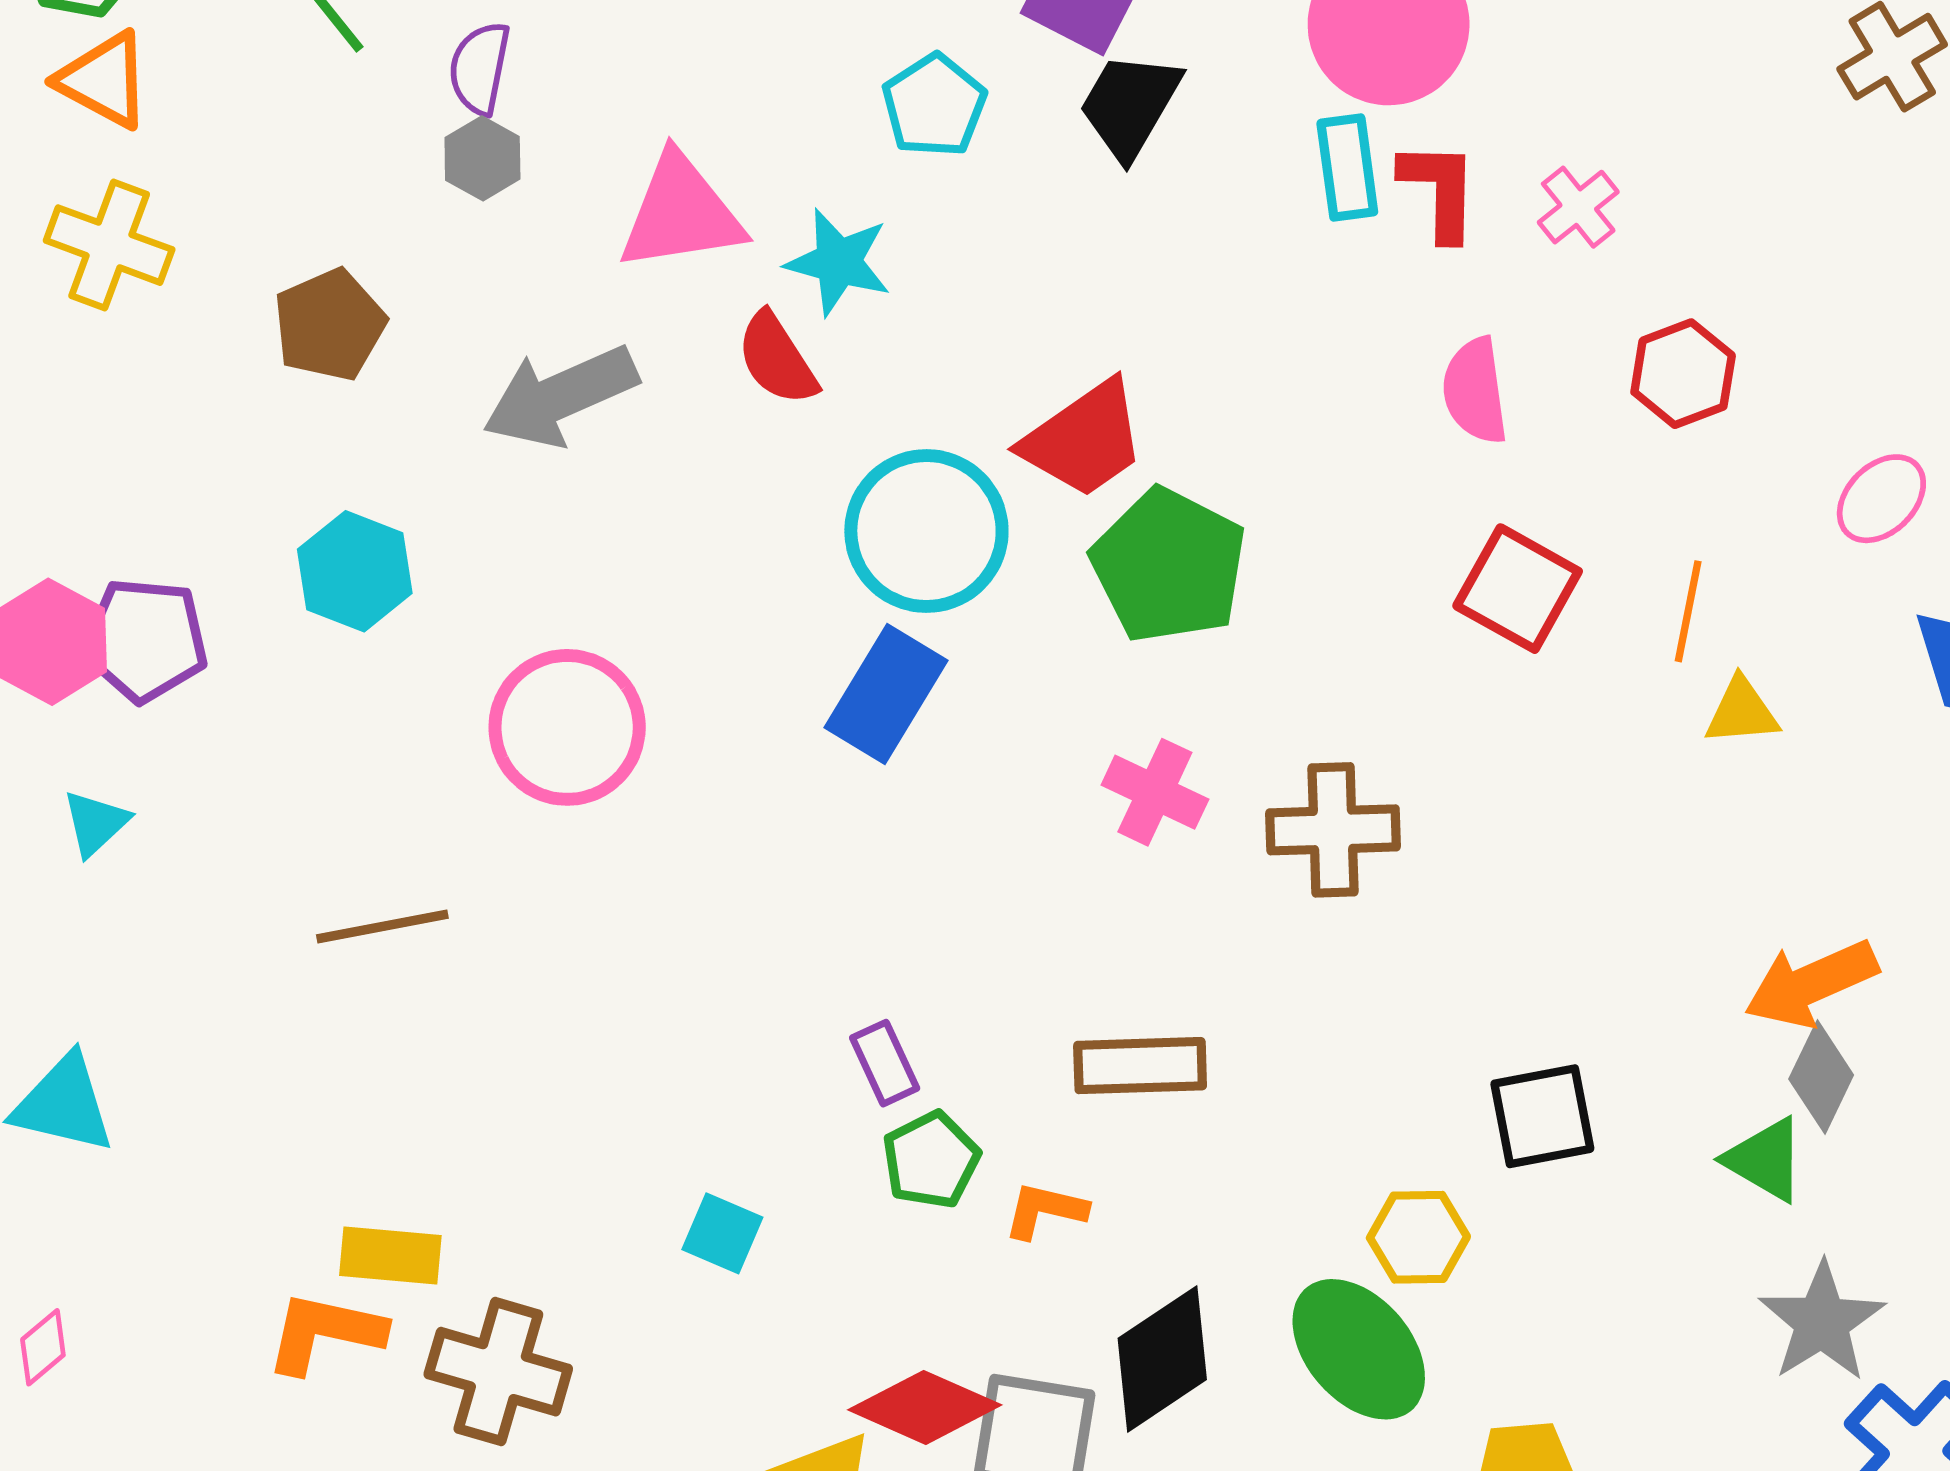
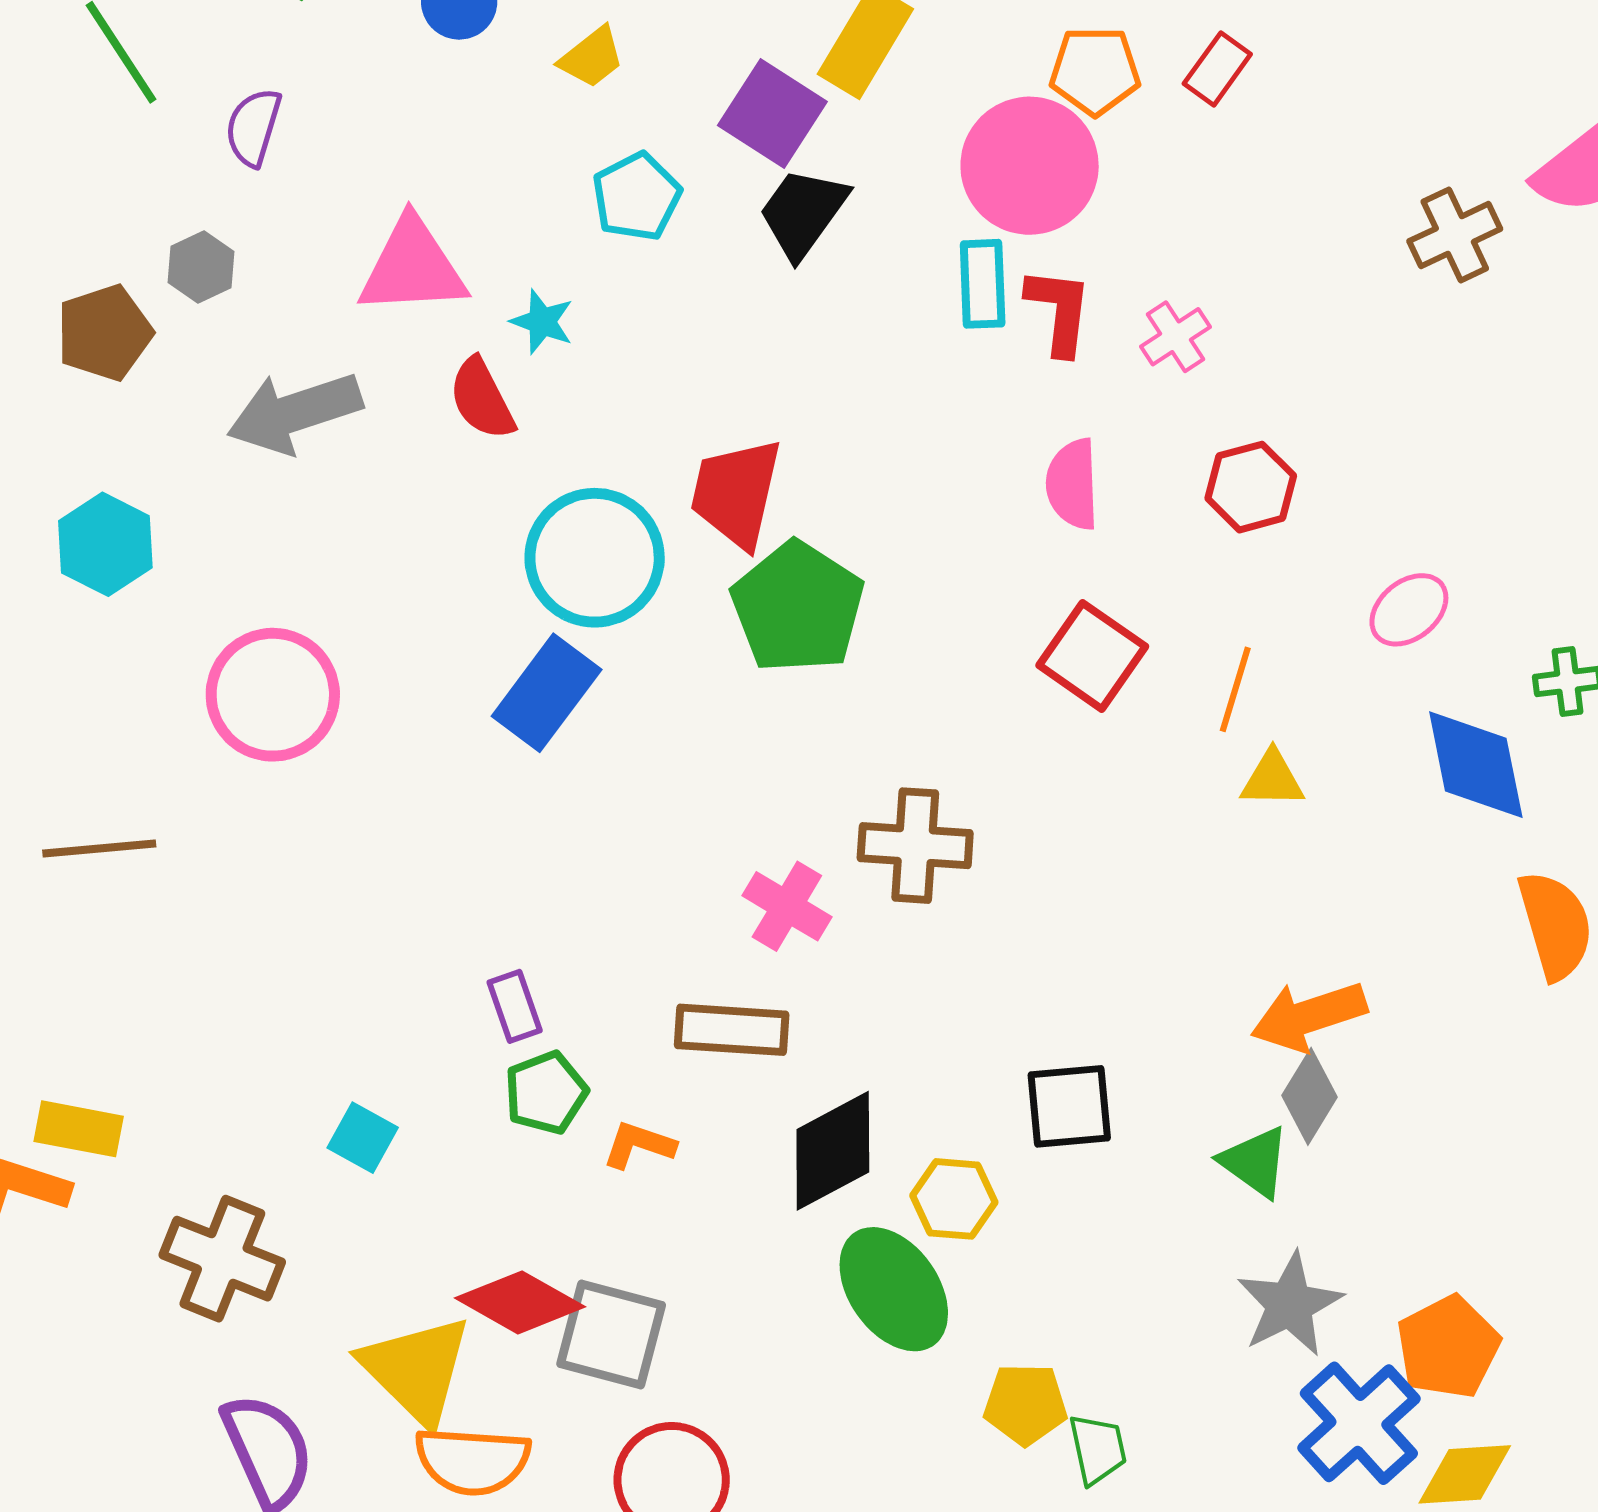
gray hexagon: (482, 158) -> (201, 267), moved
cyan star: (838, 262) -> (542, 322), size x0.7
red trapezoid: (1084, 439) -> (736, 493), turned 132
pink cross: (1155, 792) -> (787, 906), moved
black diamond: (1162, 1359) -> (833, 1151), moved
brown cross: (498, 1372) -> (222, 1259), moved

